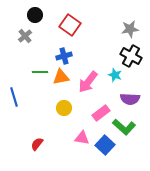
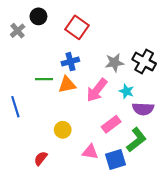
gray star: (130, 29) -> (114, 63), moved
gray cross: (25, 36) -> (18, 31), moved
cyan star: (115, 75) -> (127, 91), moved
yellow circle: (64, 108) -> (63, 130), moved
green L-shape: (124, 127) -> (136, 140), turned -80
blue square: (105, 145) -> (116, 160), turned 30

